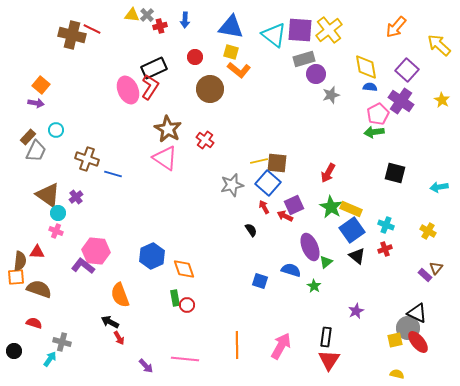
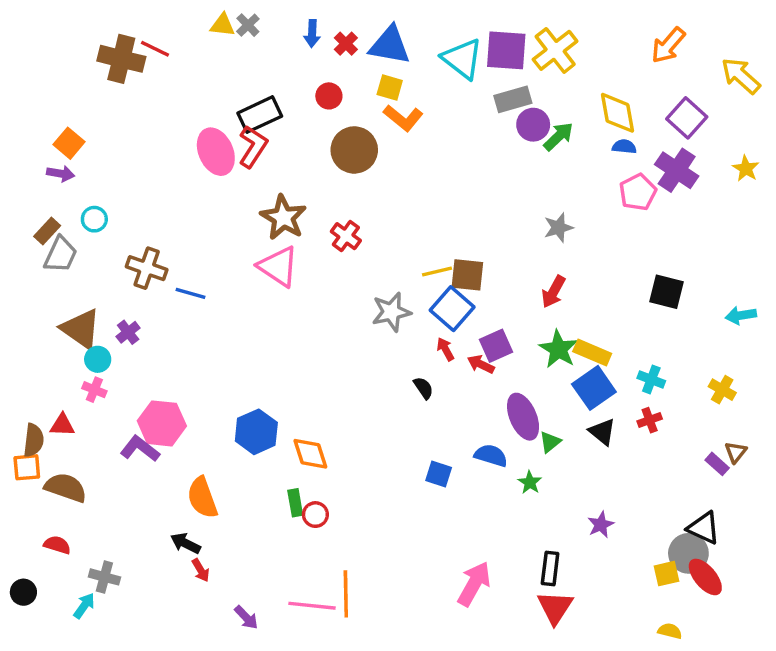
red cross: (160, 26) -> (346, 44), moved, turned -32
gray star: (331, 95) -> (558, 228), moved
green arrow: (374, 132) -> (558, 136), moved, turned 144
orange line: (237, 345) -> (346, 594), moved

